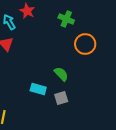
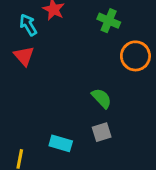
cyan rectangle: (38, 89) -> (61, 143), moved

